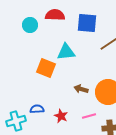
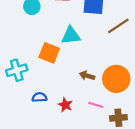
pink line: (89, 116) -> (96, 105), turned 32
cyan cross: (16, 121) -> (17, 70), moved

